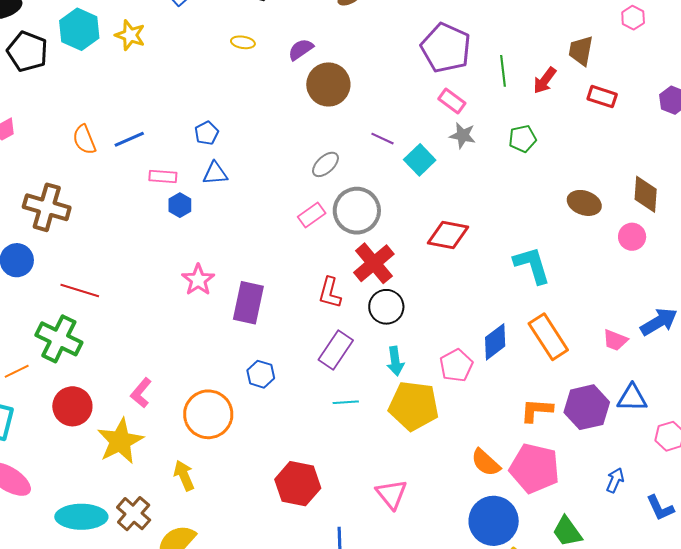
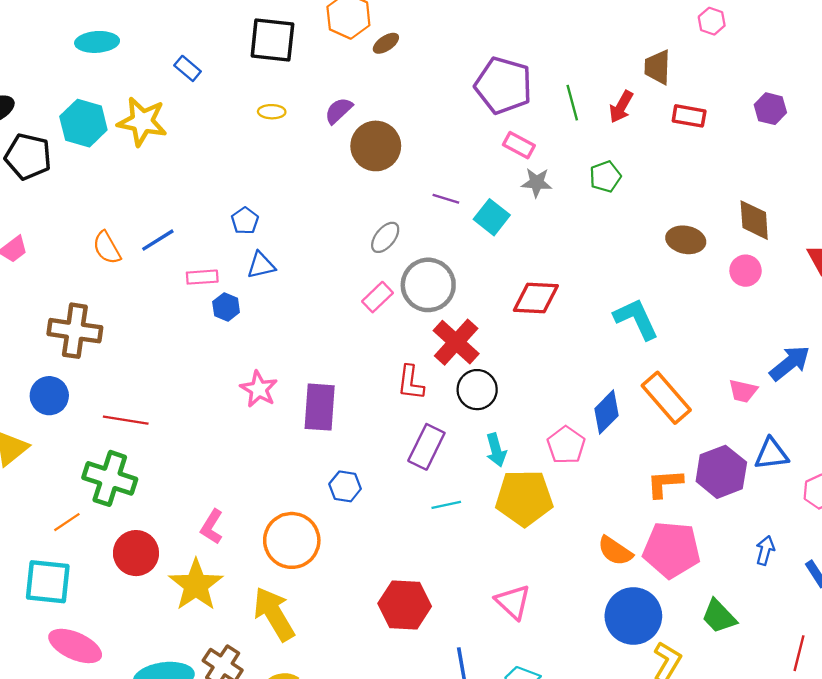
yellow star: (130, 35) -> (142, 122), size x1.4
yellow arrow: (184, 475) -> (274, 614), size x1.6

